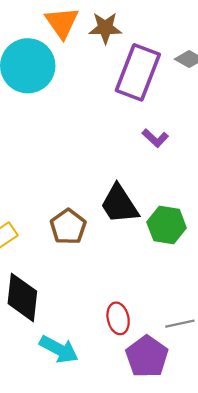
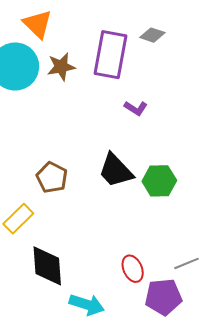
brown star: (105, 28) -> (61, 67), moved
brown pentagon: (68, 227) -> (52, 177), moved
purple pentagon: (147, 357) -> (163, 297), turned -30

